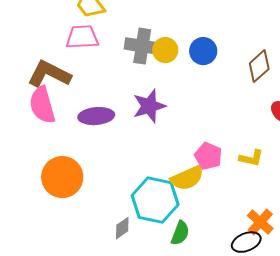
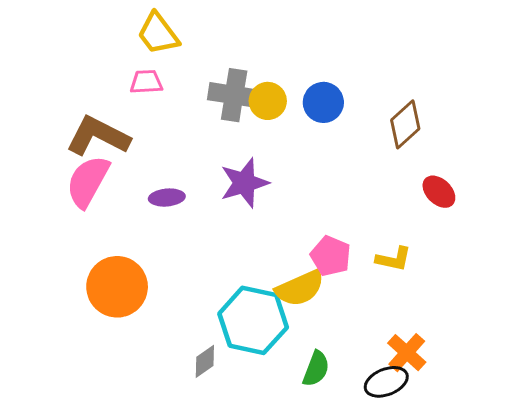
pink trapezoid: (82, 37) -> (146, 82), size x0.7
pink semicircle: (42, 105) -> (88, 181), turned 45
purple ellipse: (96, 116) -> (167, 198), size x0.7
green semicircle: (180, 233) -> (316, 369), moved

